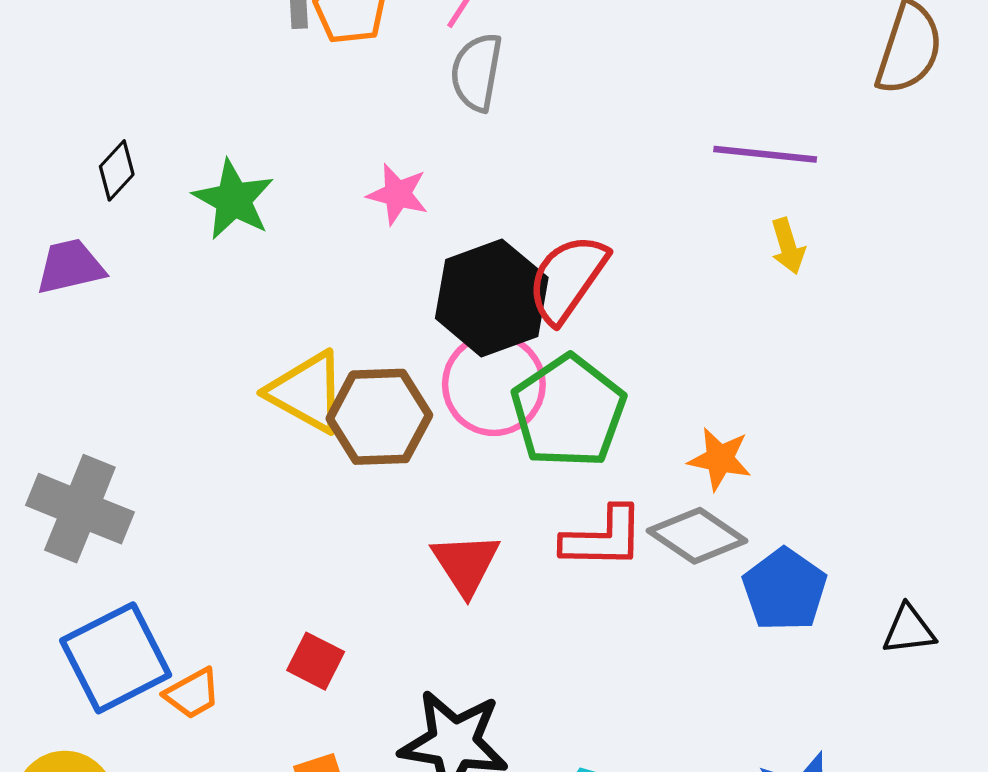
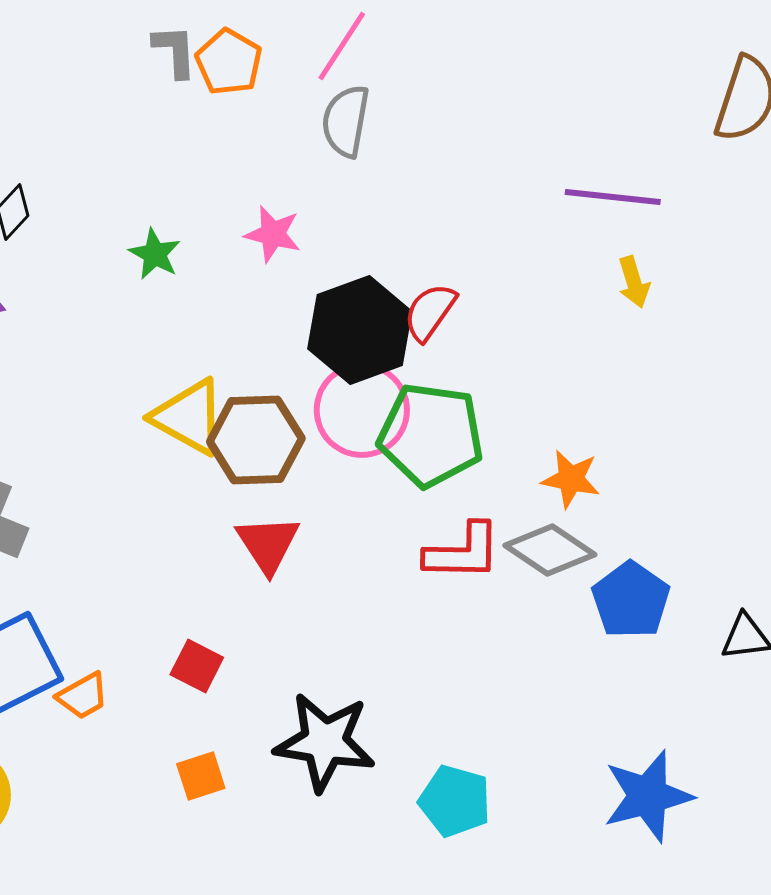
green star: (233, 200) -> (155, 254), moved, size x0.7
red semicircle: (567, 278) -> (430, 312), size x0.7
green pentagon: (568, 411) -> (431, 435), turned -30
red triangle: (466, 564) -> (268, 544), moved

